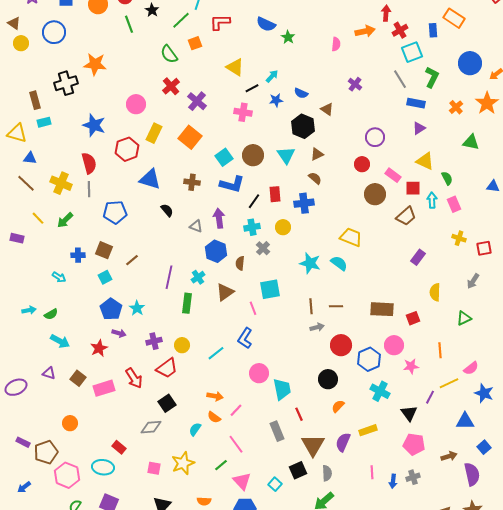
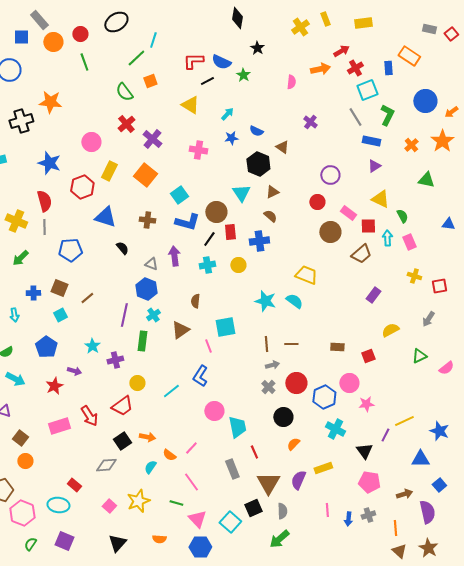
black star: (152, 10) -> (257, 48), moved
red arrow: (386, 13) -> (341, 51), turned 56
red L-shape: (220, 22) -> (193, 61), moved
black line: (252, 88) -> (207, 81), moved
brown circle: (253, 155) -> (216, 212), moved
gray cross: (263, 248) -> (268, 387), moved
blue hexagon: (216, 251) -> (146, 289), moved
cyan arrow: (59, 277) -> (14, 315), turned 48
yellow semicircle: (435, 292) -> (390, 330), turned 60
blue pentagon: (111, 309) -> (46, 347), moved
brown rectangle: (382, 309) -> (337, 347), size x0.6
purple cross: (154, 341) -> (115, 360), moved
orange line: (440, 350) -> (395, 528), moved
pink semicircle: (471, 368) -> (446, 368), moved
brown square: (78, 378) -> (20, 438), moved
orange arrow: (215, 396) -> (147, 437), moved
green line: (221, 465) -> (176, 503), turned 56
pink square: (154, 468) -> (109, 506), turned 32
cyan square: (275, 484) -> (230, 522), size x1.5

